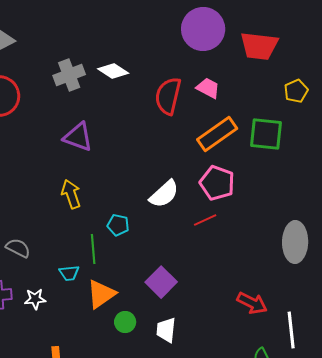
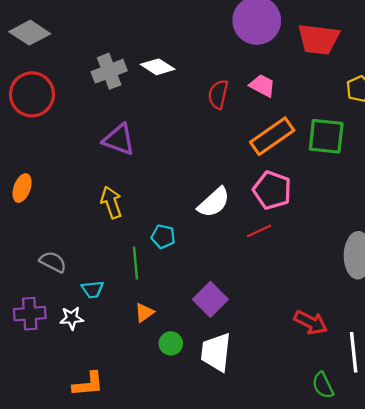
red semicircle: (168, 96) -> (218, 94), size x0.7
cyan trapezoid: (69, 273) -> (93, 289), moved
orange triangle: (101, 294) -> (144, 313), size x0.6
white trapezoid: (166, 330) -> (216, 352), size x1.4

